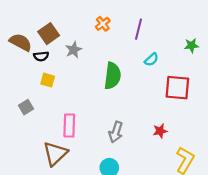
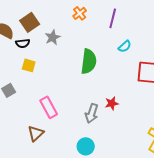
pink rectangle: (69, 125) -> (49, 107), turned -30
red star: (160, 131) -> (112, 103), moved
brown triangle: (55, 154) -> (36, 133), size x0.7

